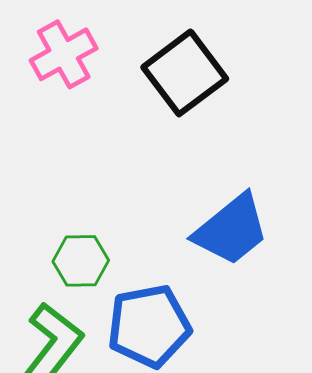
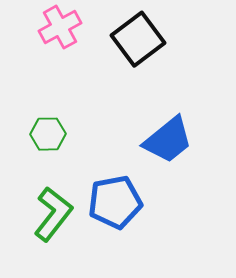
green hexagon: (81, 261) -> (48, 134), moved

